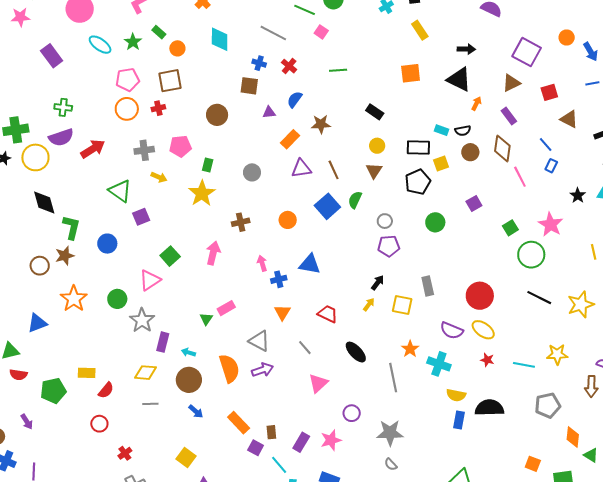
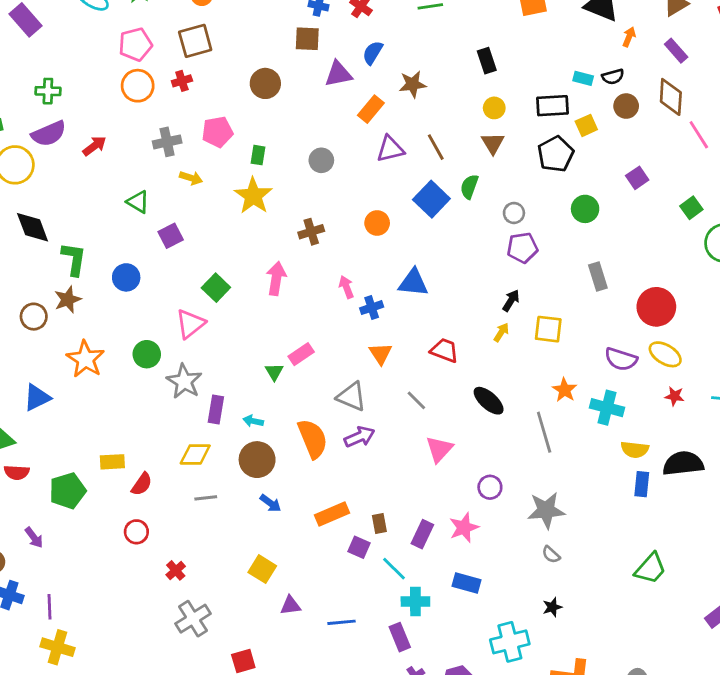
purple triangle: (269, 112) -> (338, 74), size x1.5
black rectangle: (375, 112) -> (487, 61), turned 42
red arrow: (93, 149) -> (94, 146), size x0.7
green triangle: (120, 191) -> (138, 202), size x0.7
gray rectangle: (428, 286) -> (598, 277), moved
orange rectangle: (239, 423) -> (332, 514), turned -65

